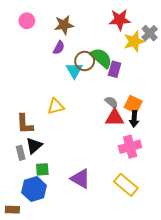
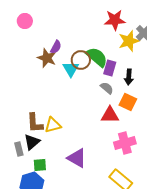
brown star: (64, 25) -> (47, 58), moved, turned 30
gray semicircle: (111, 102) -> (107, 88), moved
yellow triangle: (56, 106) -> (53, 125), moved
black arrow: (134, 119) -> (129, 77), moved
brown L-shape: (25, 124) -> (35, 123), moved
purple triangle: (80, 179) -> (77, 158), moved

